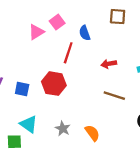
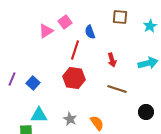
red arrow: (109, 64) -> (112, 60), turned -96
red hexagon: (54, 84) -> (74, 78), moved
blue square: (22, 89) -> (33, 83), turned 32
cyan triangle: (29, 124) -> (39, 115), turned -36

